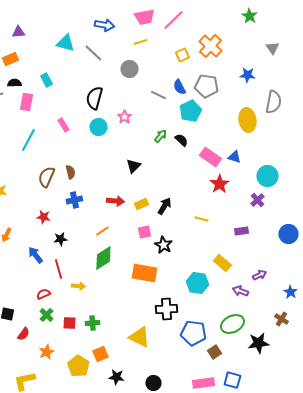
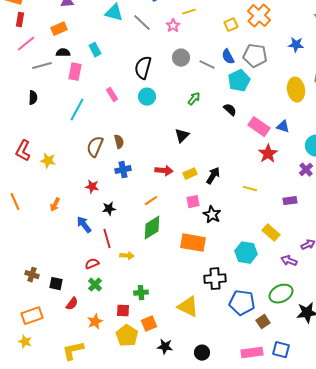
gray circle: (129, 69) -> (181, 58), moved
pink star: (124, 117) -> (173, 26), moved
green arrow: (160, 136) -> (194, 99), moved
red square: (69, 323) -> (123, 311), moved

